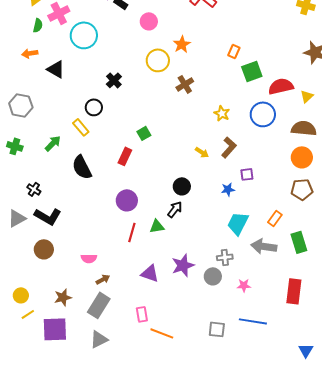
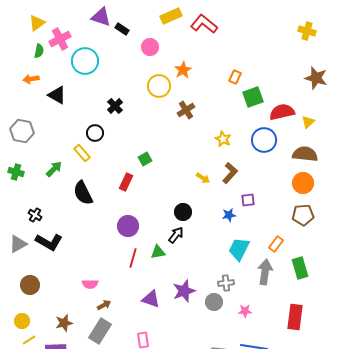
gray arrow: (264, 246) -> (265, 272), turned 90
brown circle: (44, 249) -> (30, 285), moved

